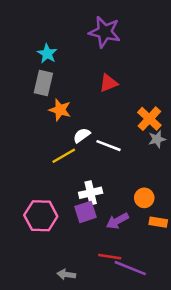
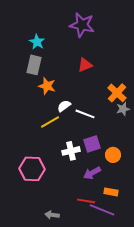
purple square: (86, 212) -> (92, 144), moved
orange rectangle: (158, 222) -> (111, 192), moved

